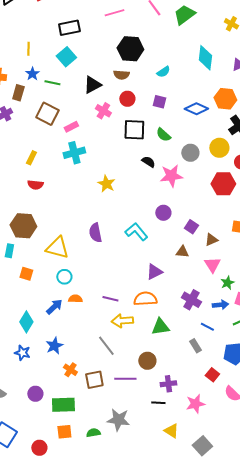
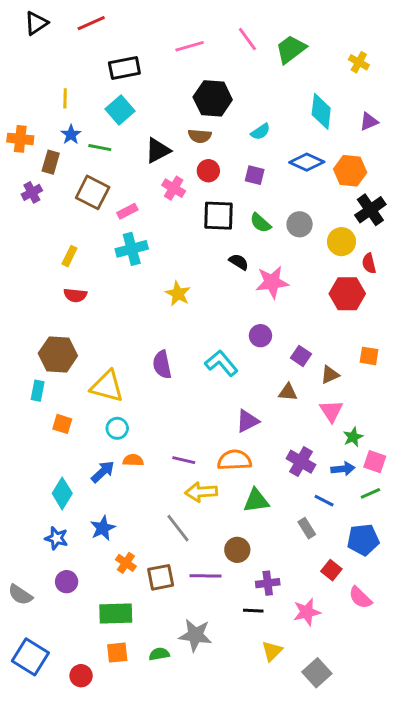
blue diamond: (196, 109) -> (307, 162), moved
gray circle: (190, 153) -> (300, 224), moved
purple circle: (35, 394) -> (67, 582), moved
yellow triangle: (171, 431) -> (272, 651), turned 42

